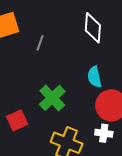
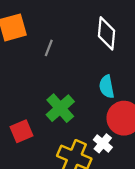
white cross: (104, 133) -> (103, 143), moved, turned 30

